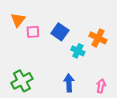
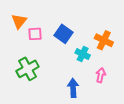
green cross: (22, 81) -> (28, 69), moved
pink arrow: (101, 86) -> (101, 75), moved

